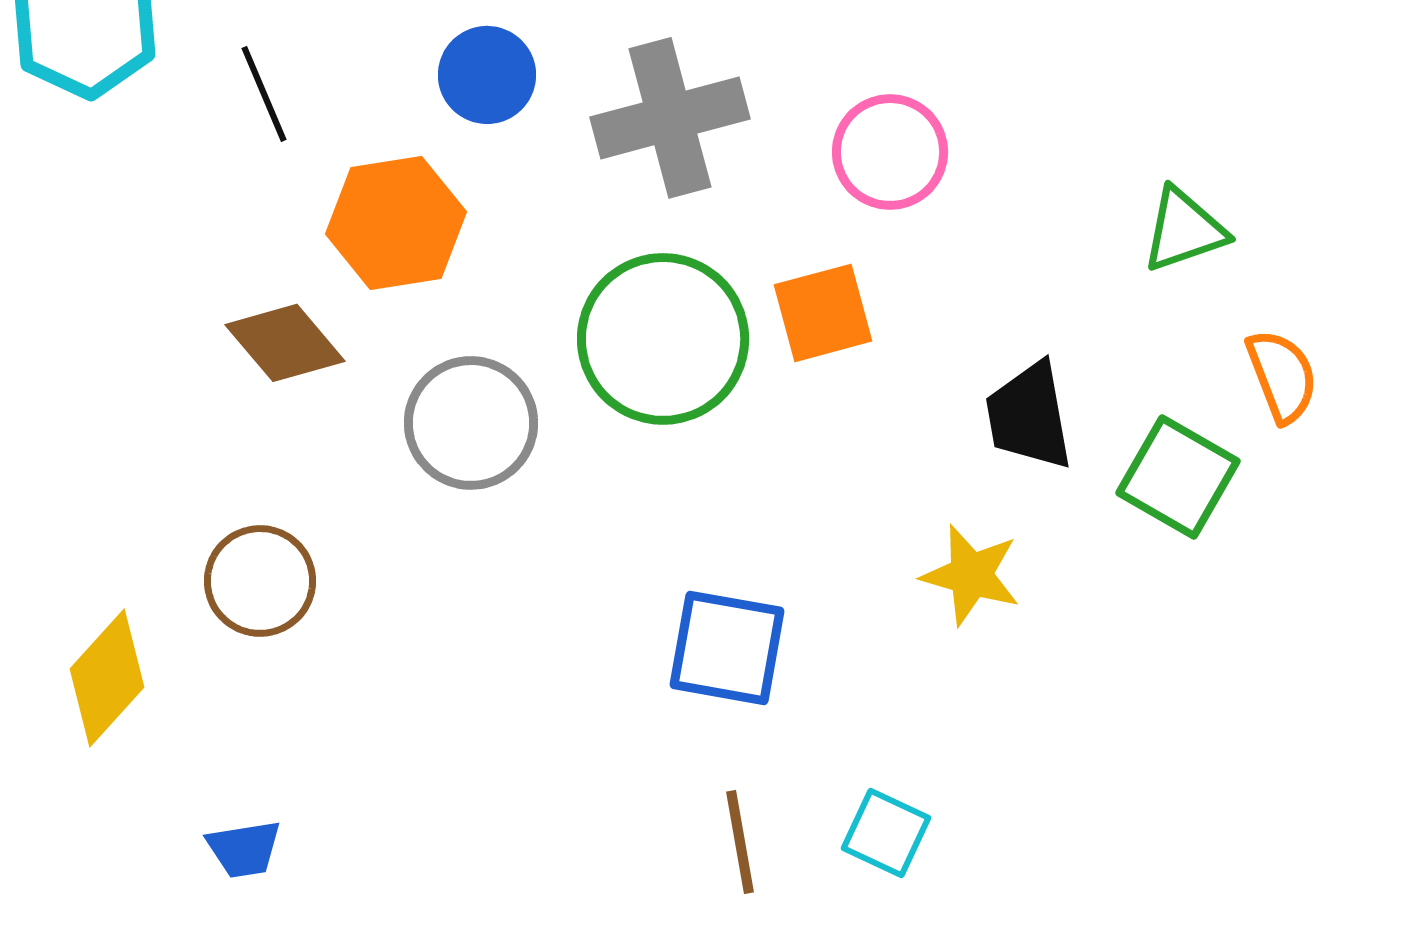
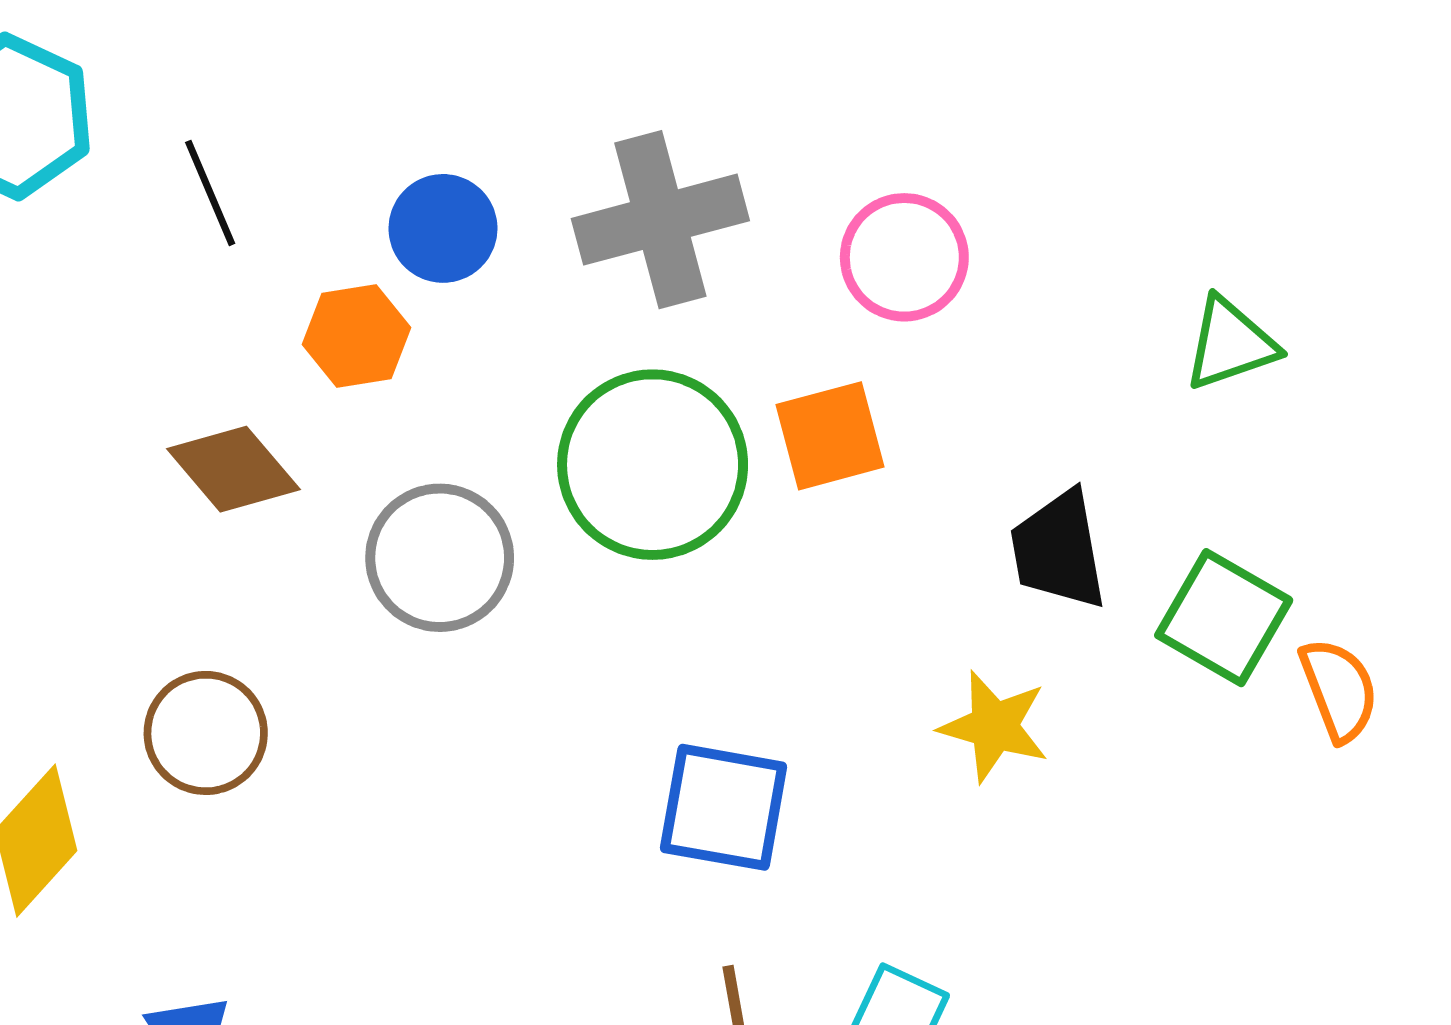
blue circle: (487, 75) -> (443, 228), moved
orange hexagon: (396, 223) -> (357, 336), size x0.7
orange semicircle: (1282, 376) -> (1339, 690), moved

